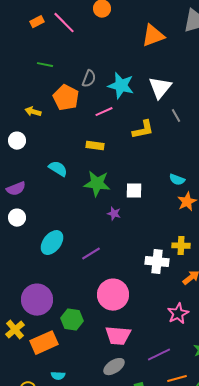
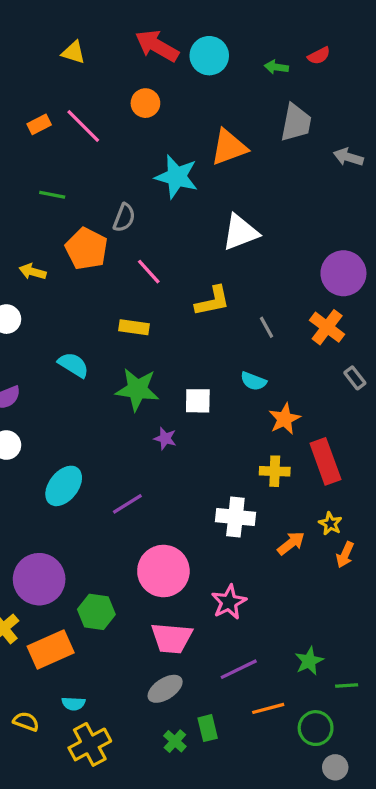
cyan star: (121, 86) -> (177, 177), moved
white triangle: (160, 88) -> (240, 232), turned 30
pink line: (104, 112) -> (149, 272), turned 72
gray line: (176, 116) -> (267, 327), moved
cyan semicircle: (177, 180) -> (253, 381), moved
yellow cross: (181, 246) -> (275, 471), moved
pink star: (178, 314) -> (229, 602), moved

